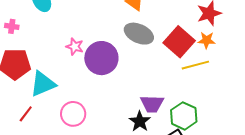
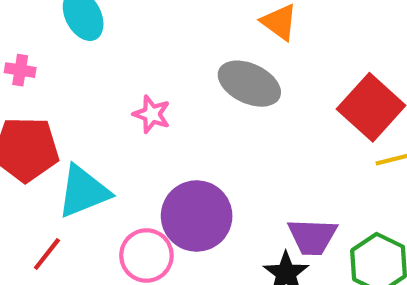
gray ellipse: (139, 34) -> (249, 84), moved
purple circle: (101, 58) -> (197, 216), moved

